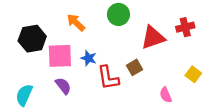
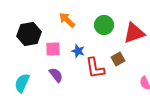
green circle: (118, 14) -> (104, 25), moved
pink square: (60, 56) -> (53, 49), size x0.7

